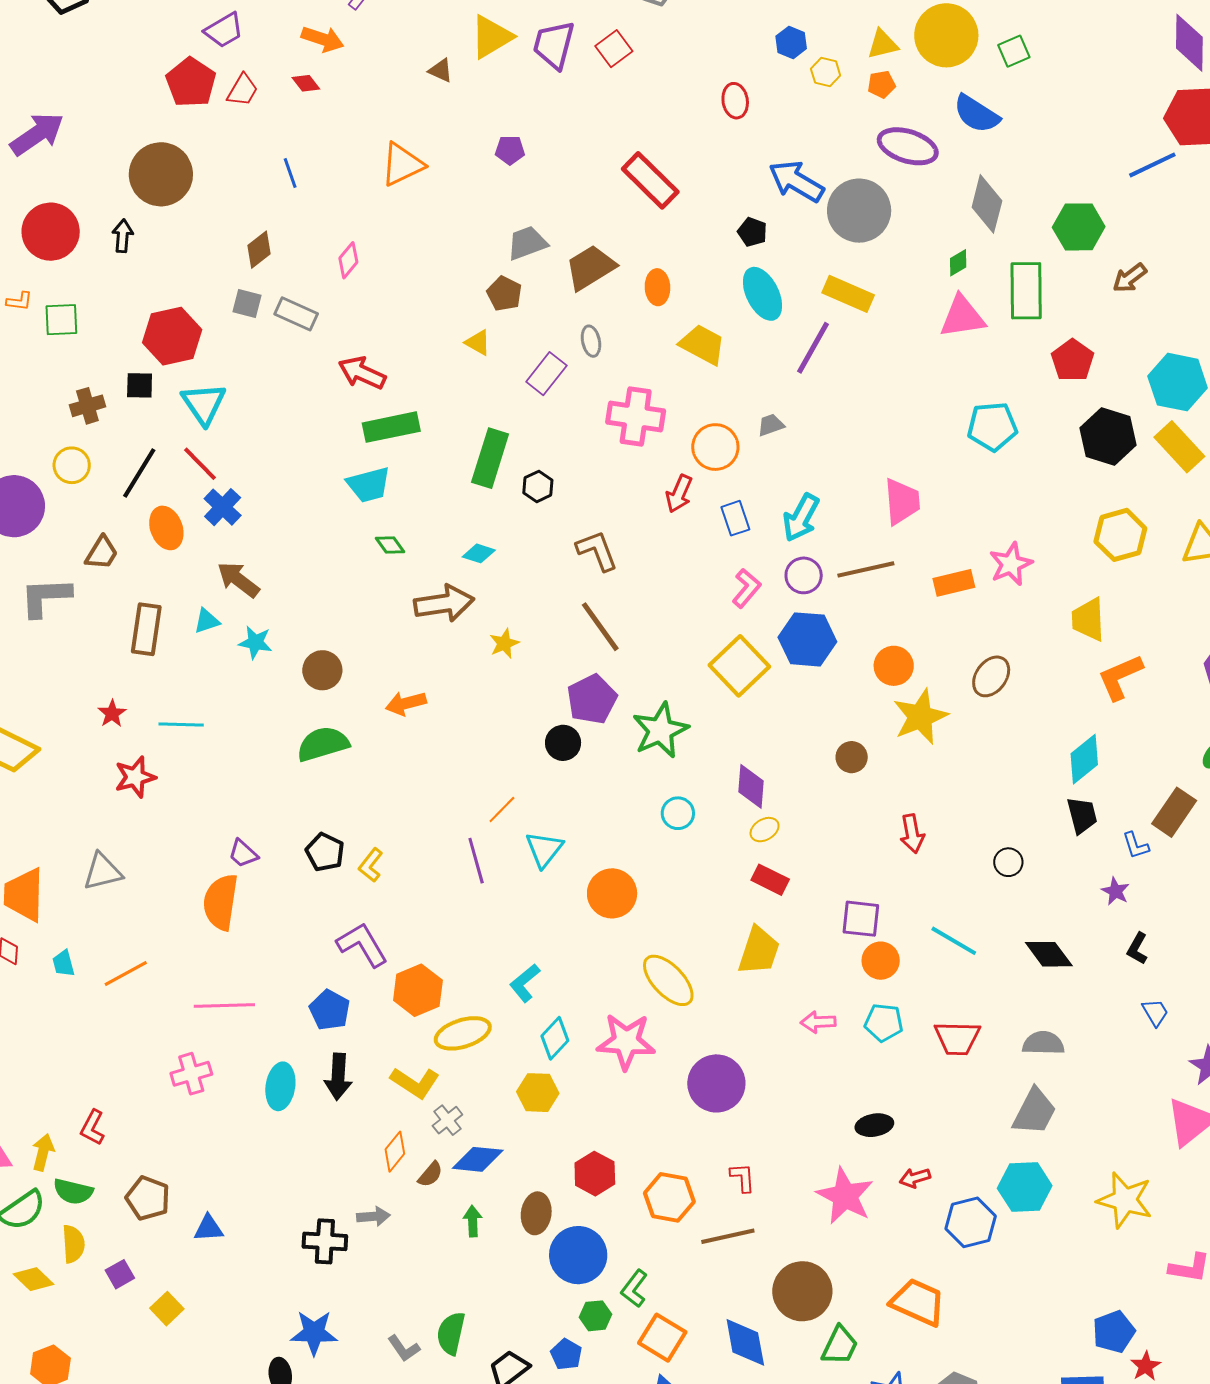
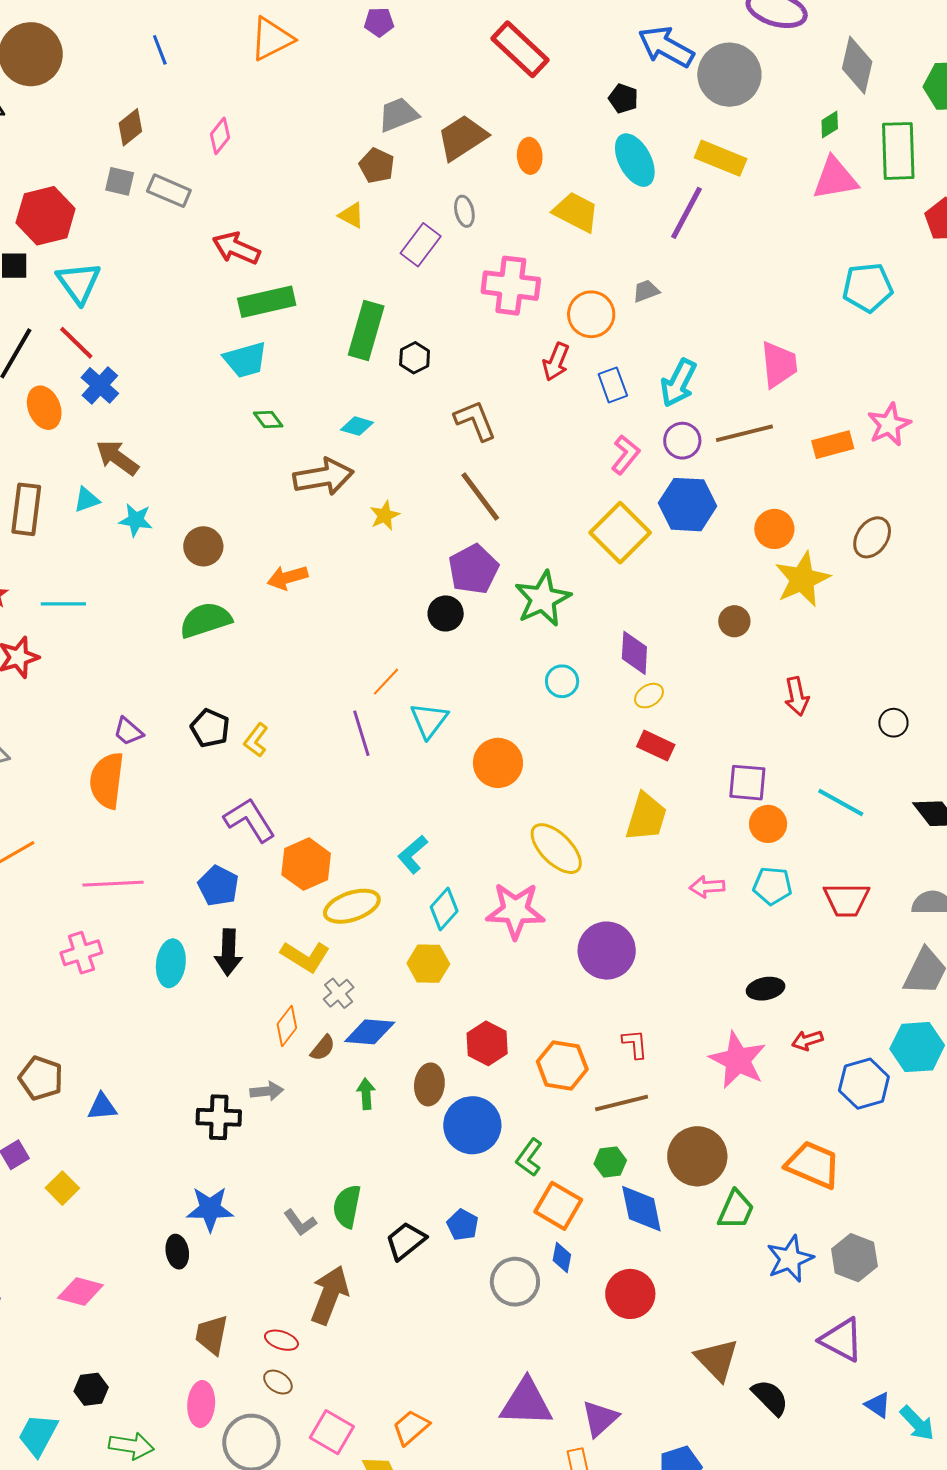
green hexagon: (595, 1316) -> (610, 1162), moved

